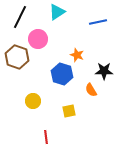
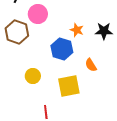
black star: (104, 71) -> (104, 31), moved
yellow square: (69, 111) -> (69, 86), size x1.6

